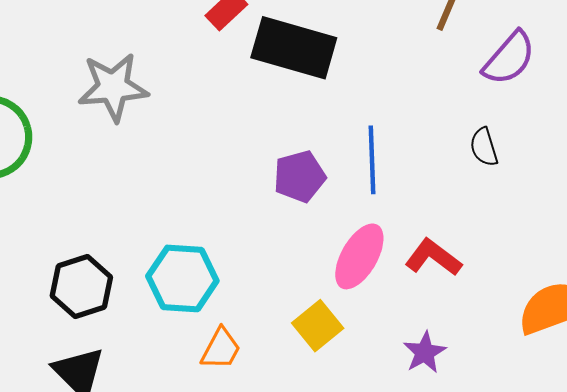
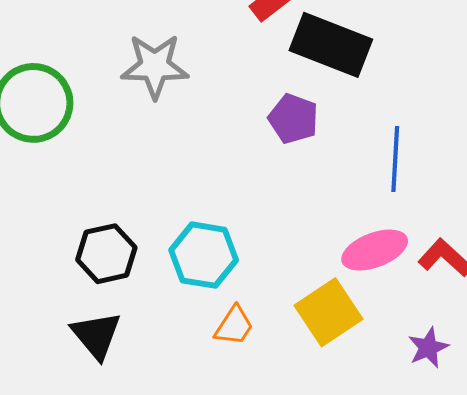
purple pentagon: (300, 176) -> (293, 119), moved, turned 30
pink ellipse: (359, 256) -> (375, 250), turned 34
yellow square: (318, 326) -> (328, 312), size x1.4

